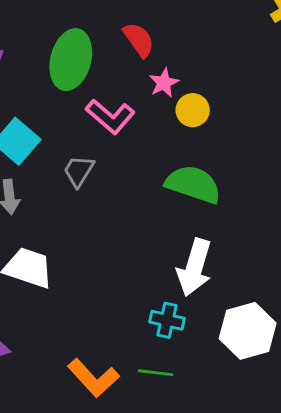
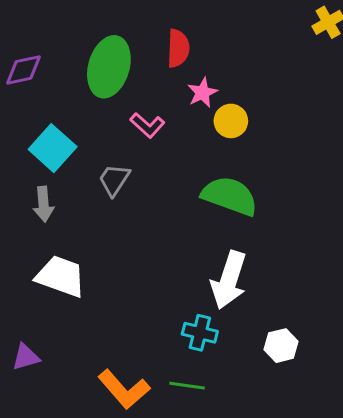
red semicircle: (139, 40) -> (178, 48), turned 36
pink L-shape: (110, 116) -> (147, 125), size x0.7
white hexagon: (248, 331) -> (281, 346), size x0.6

